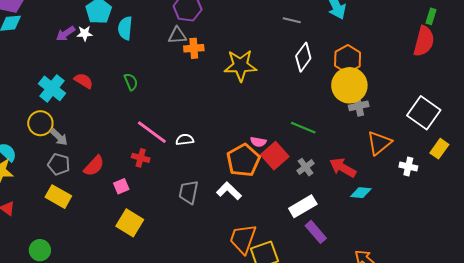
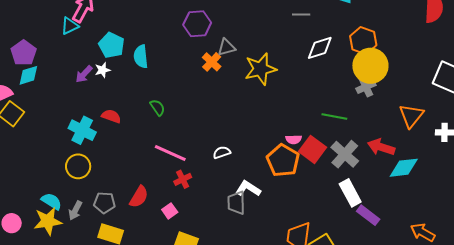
gray triangle: (177, 35) -> (226, 47), moved
orange cross: (194, 48) -> (212, 62), turned -30
white diamond: (303, 57) -> (320, 48), turned 48
gray cross: (359, 106) -> (366, 87), moved
pink line: (152, 132) -> (170, 153), moved
gray arrow: (59, 137) -> (75, 210), moved, turned 84
red cross: (141, 158) -> (183, 179), turned -30
gray cross: (306, 167) -> (345, 154), size x1.6
white L-shape: (229, 191) -> (248, 189), moved
cyan diamond: (361, 193) -> (404, 168), size x1.4
white rectangle: (303, 206) -> (350, 193), turned -76

